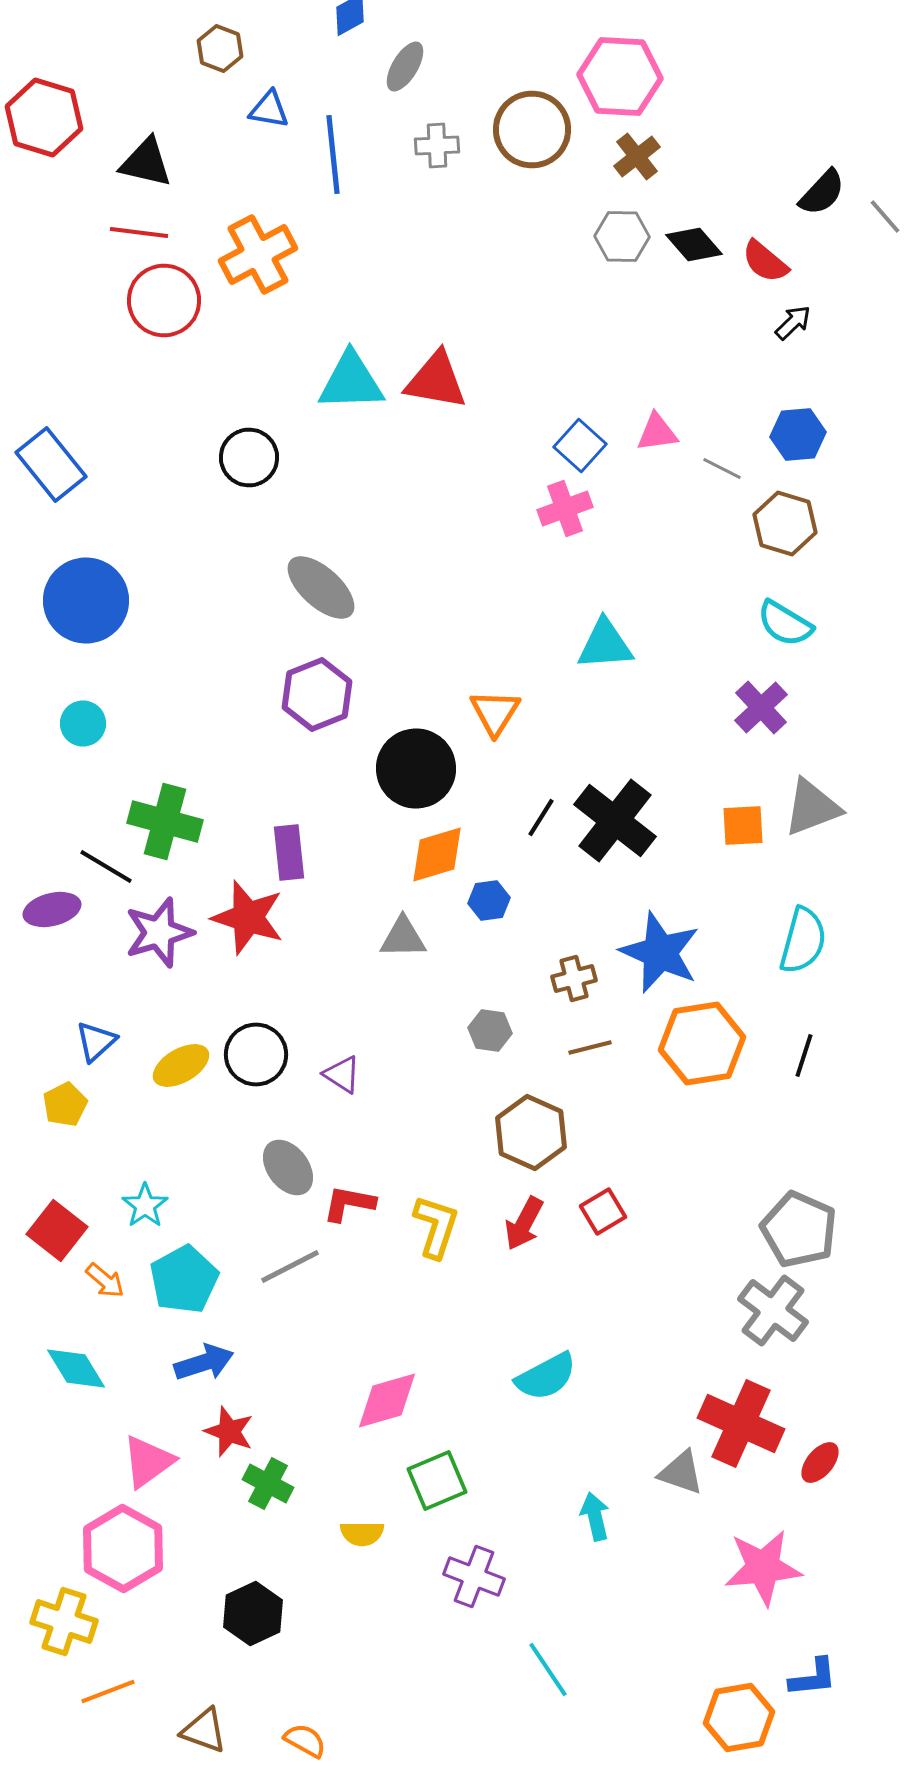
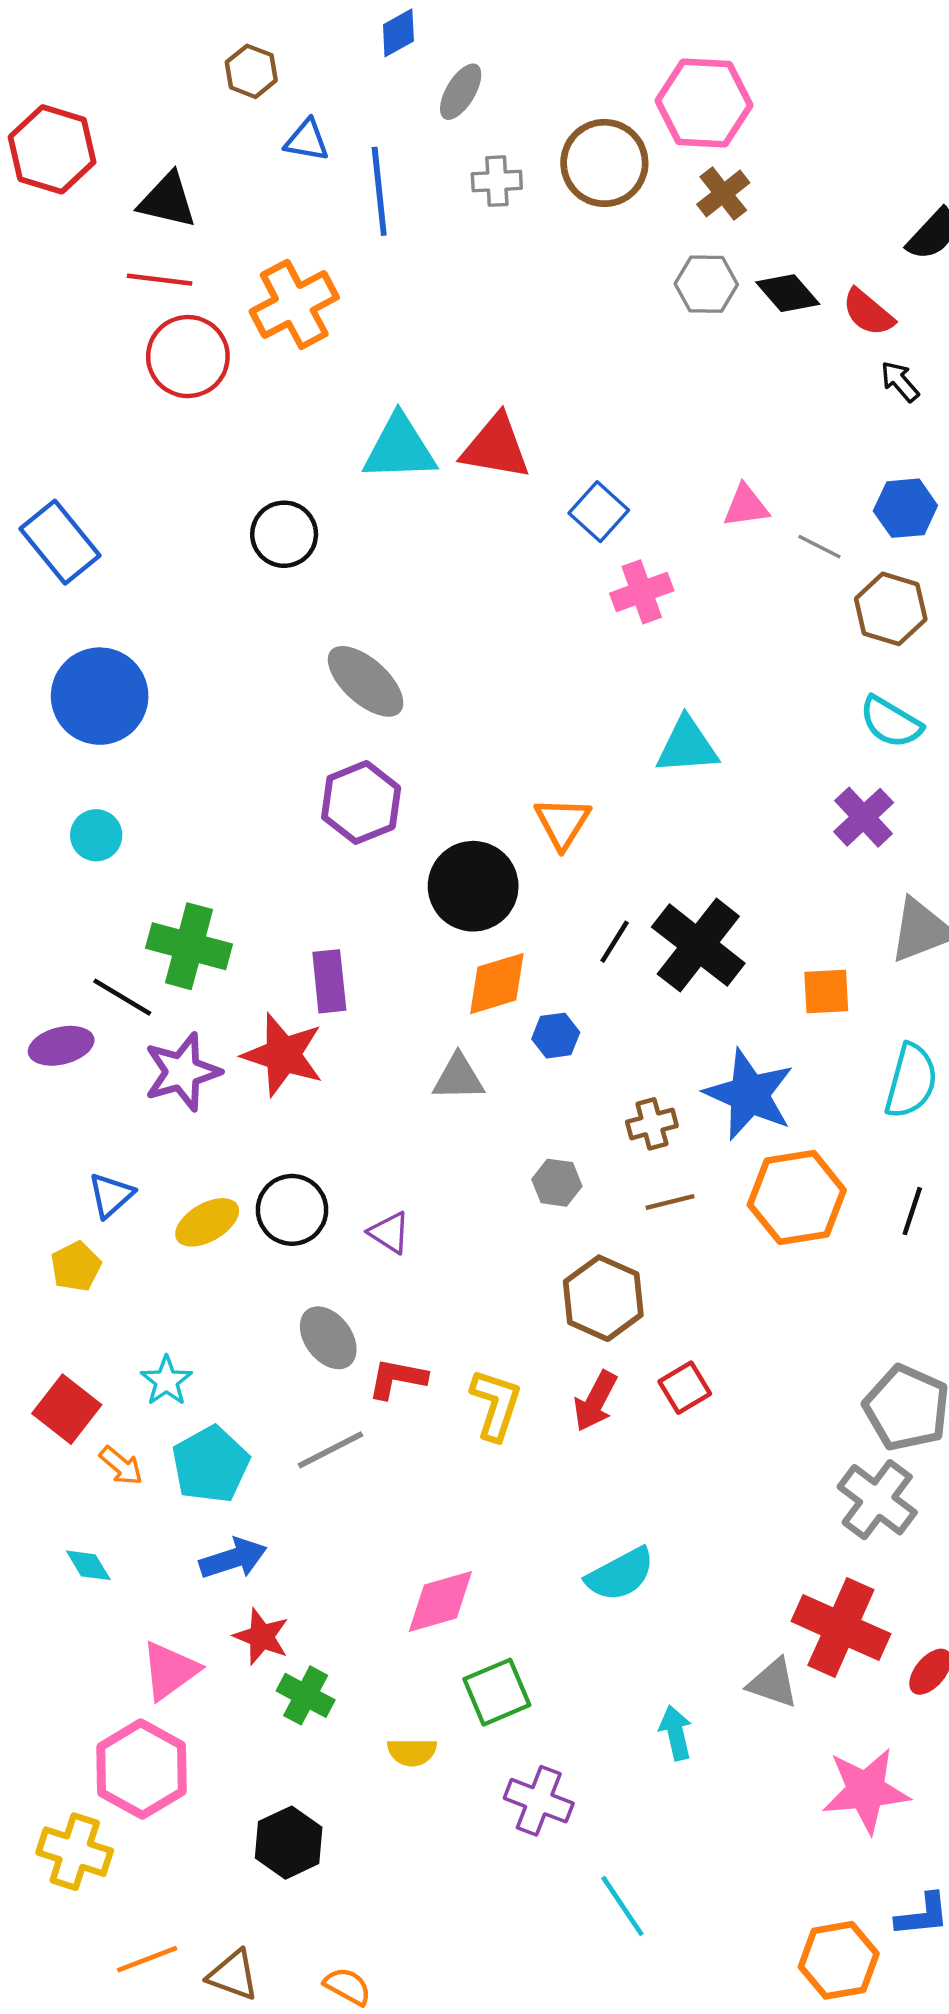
black arrow: (793, 322) -> (900, 381), turned -87
blue square: (580, 446) -> (599, 512), moved
orange square: (743, 826) -> (826, 991), moved
cyan diamond: (76, 1368) -> (88, 1565), size x0.7
orange line: (108, 1692) -> (147, 1959), moved

